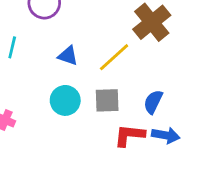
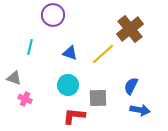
gray square: (107, 100) -> (98, 98), moved
red L-shape: (129, 135) -> (74, 116), moved

